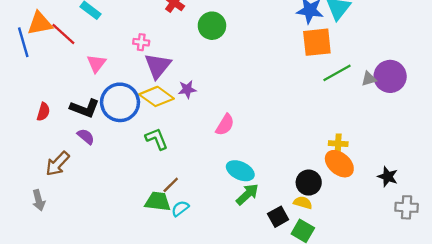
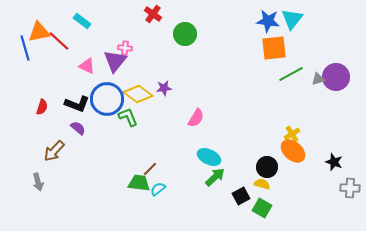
pink triangle: (96, 63) -> (87, 66), turned -42
purple triangle: (158, 66) -> (115, 61), moved
green L-shape: (157, 139) -> (128, 117), moved
yellow cross: (338, 144) -> (292, 134), turned -35

